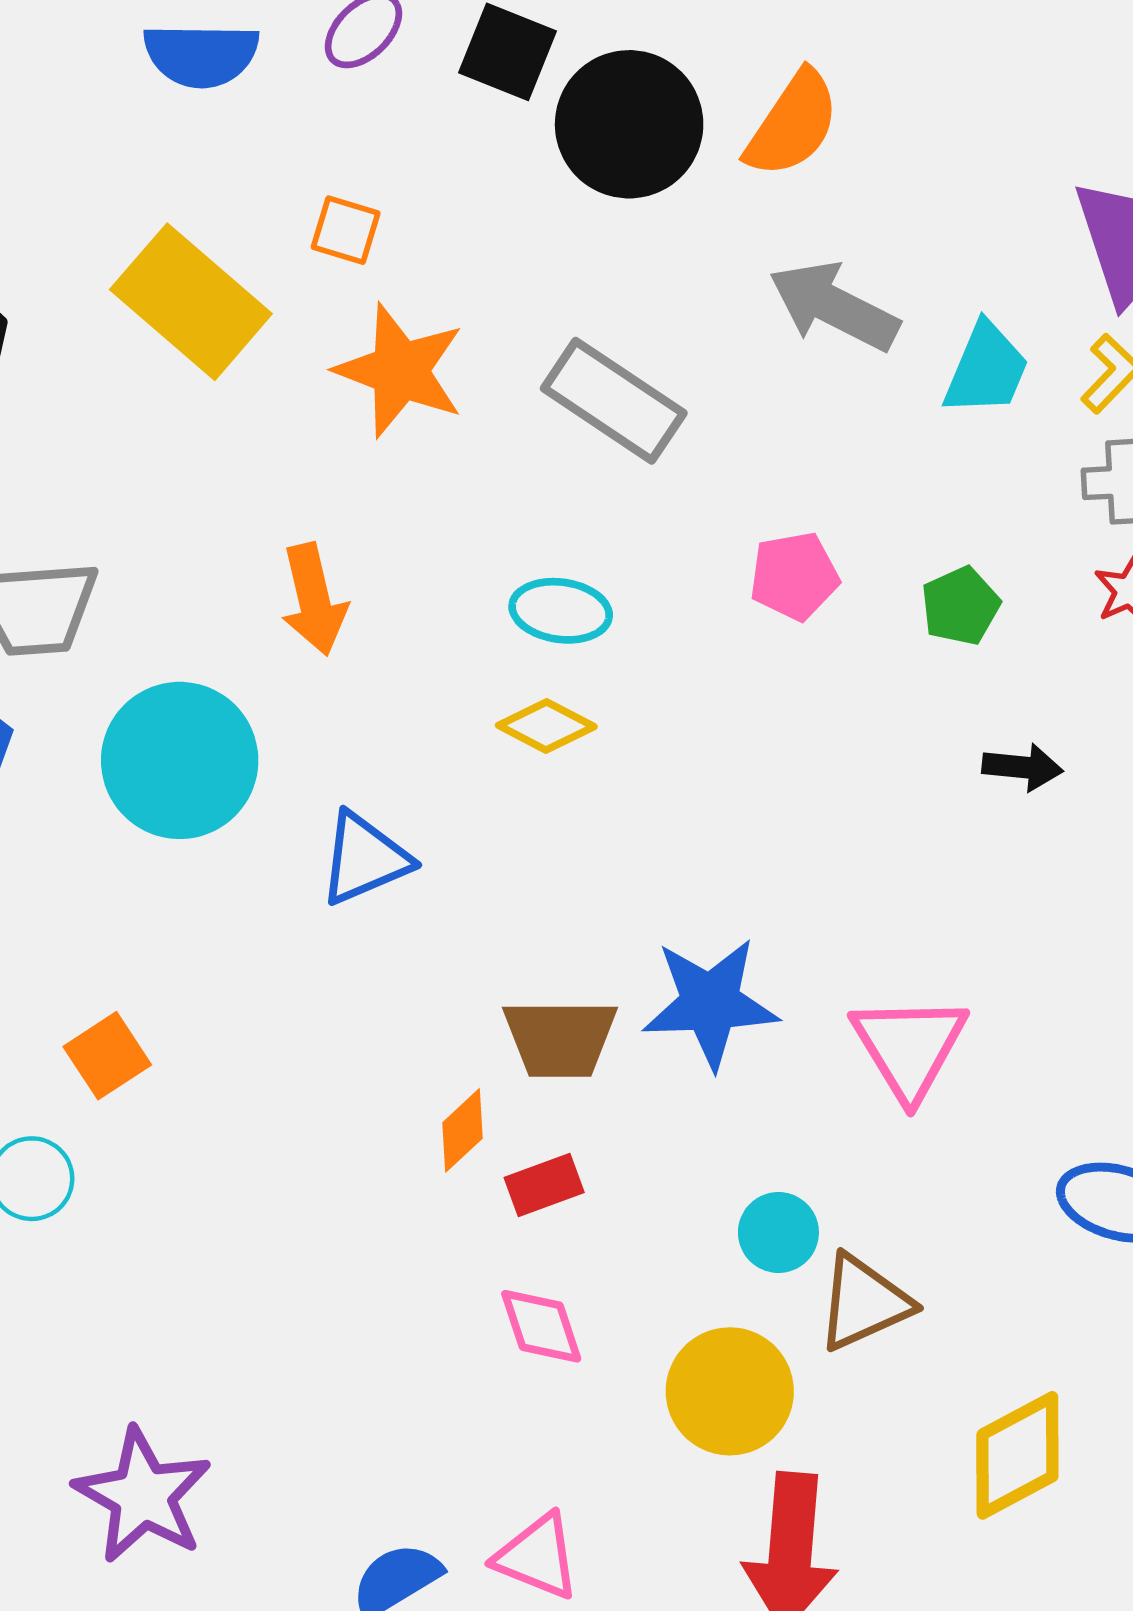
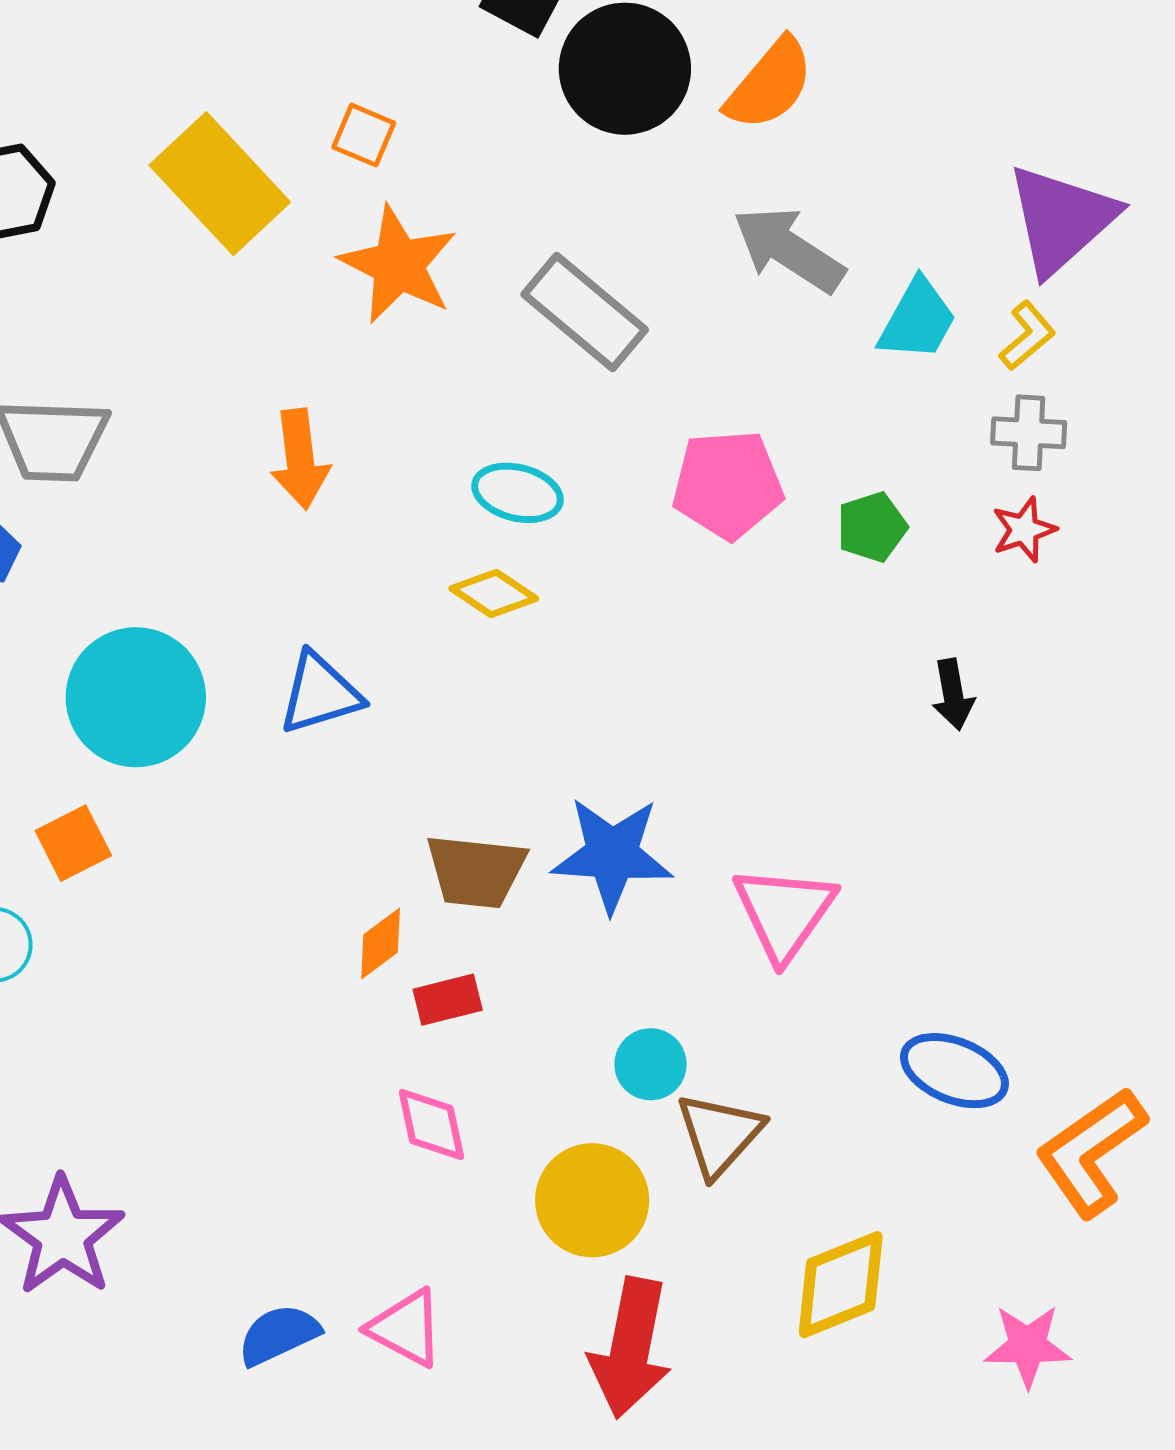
pink pentagon: (794, 576) -> (728, 485), size x1.4
cyan circle: (180, 760) -> (136, 697), moved
black arrow: (1022, 767) -> (953, 694), moved, turned 68
brown triangle: (864, 1303) -> (719, 1134), turned -30

